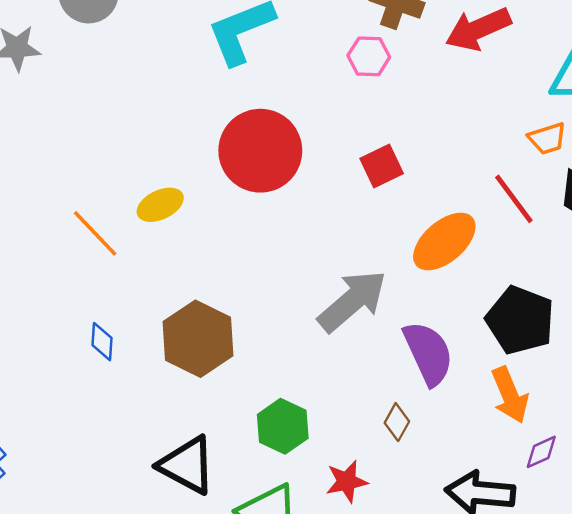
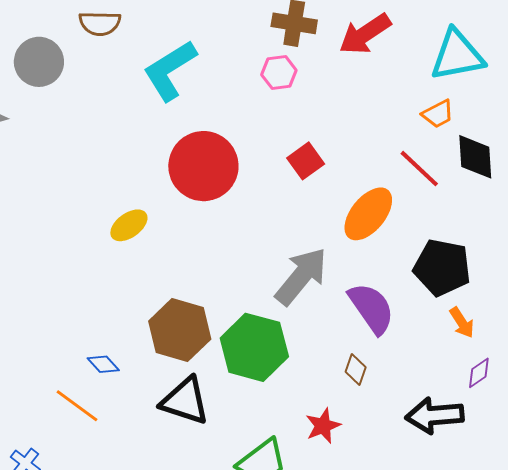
orange line: (95, 233) -> (77, 406), moved
blue diamond: (102, 342) -> (103, 364), moved, turned -36
orange arrow: (510, 395) -> (462, 323), moved, size x0.7
green hexagon: (283, 426) -> (254, 347), moved, size x1.5
black triangle: (187, 465) -> (185, 401), moved

